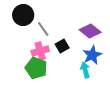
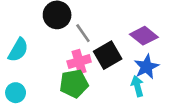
black square: (62, 46) -> (108, 55), size x1.5
green pentagon: (36, 68) -> (74, 84), turned -30

